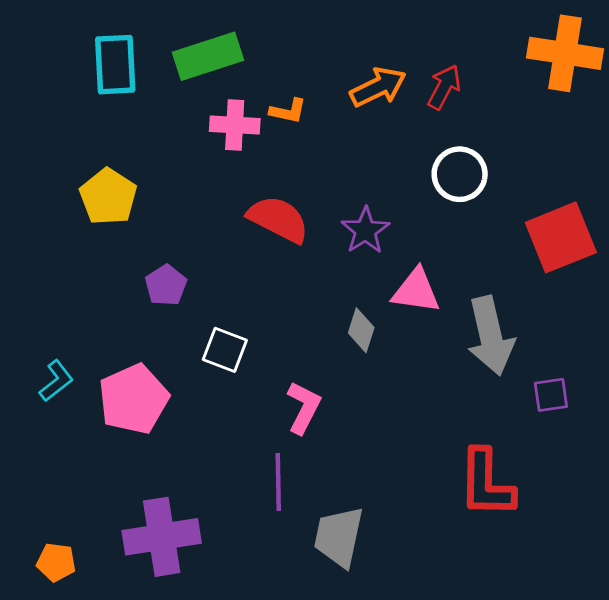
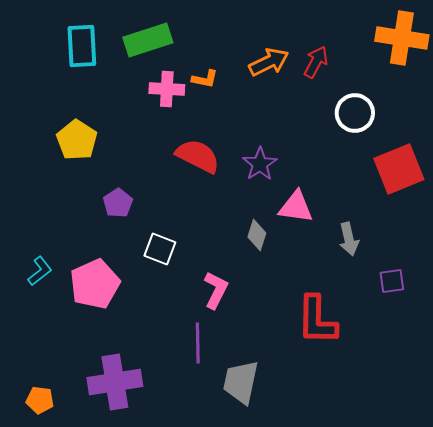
white circle: (460, 174) -> (355, 113), moved
gray arrow: (491, 336) -> (349, 239), size x0.6
red L-shape: (486, 483) -> (317, 320), moved

